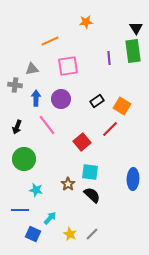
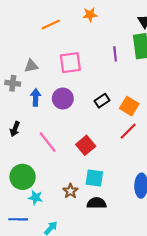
orange line: (50, 41) -> (51, 24), moved
pink line: (47, 125) -> (48, 142), moved
red line: (110, 129) -> (128, 131), moved
green circle: (24, 159) -> (23, 177), moved
black semicircle: (92, 195) -> (97, 203), turned -42

